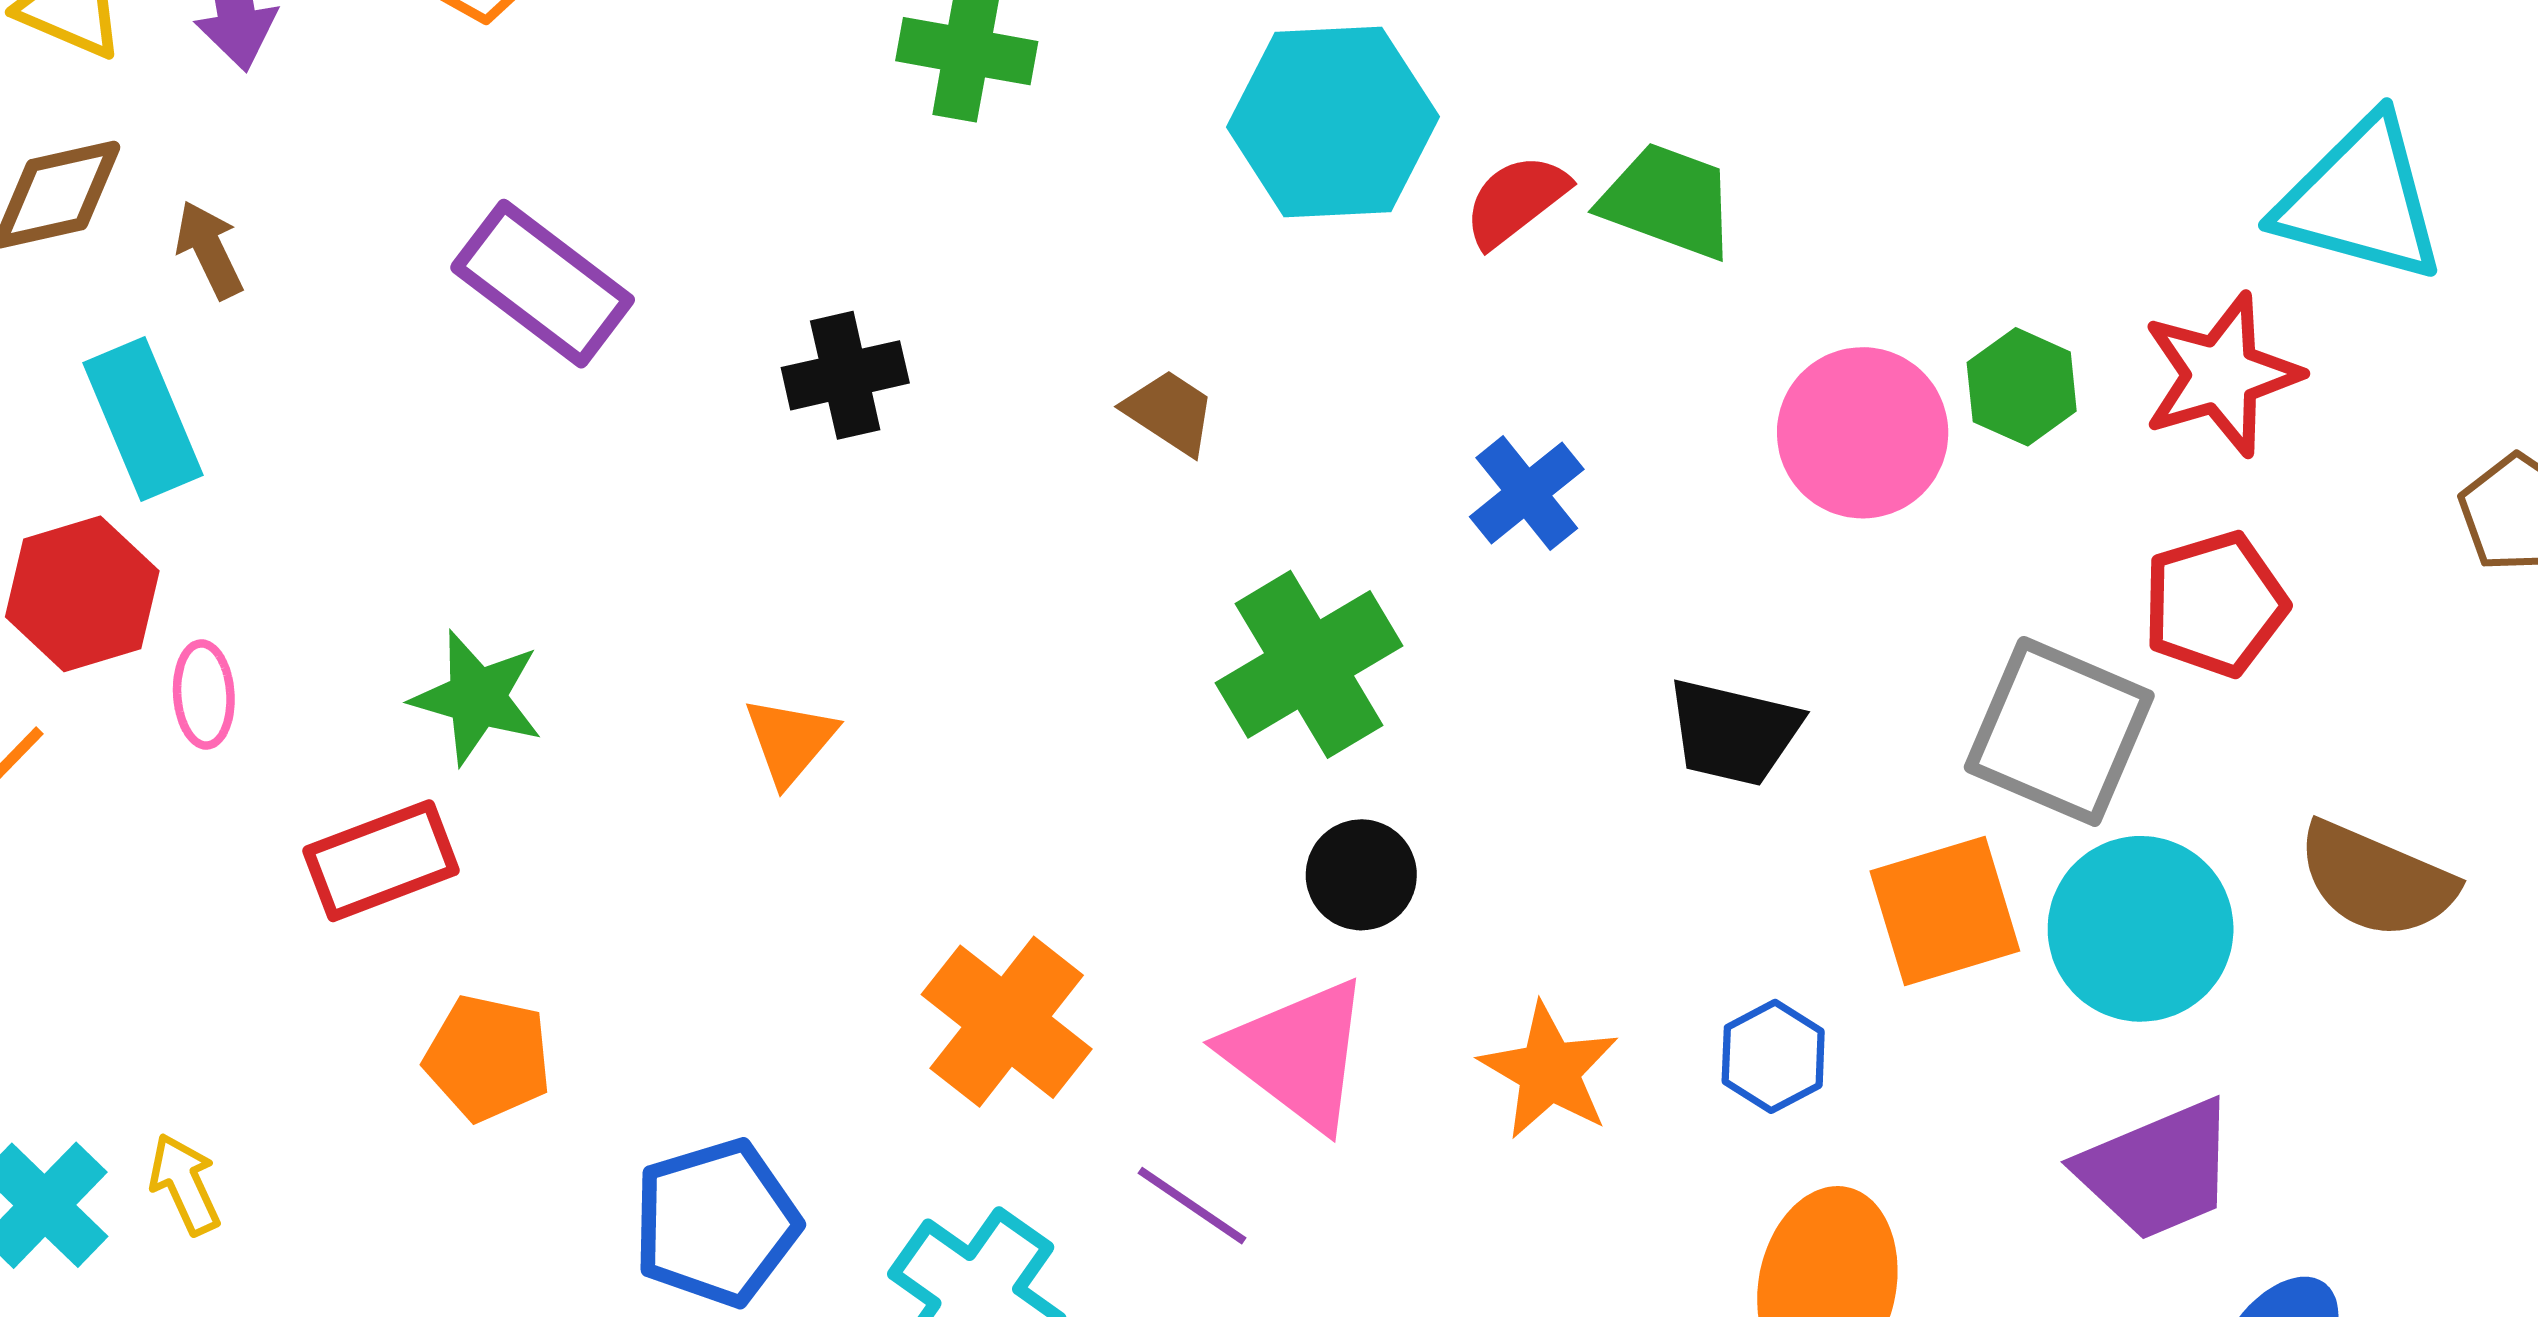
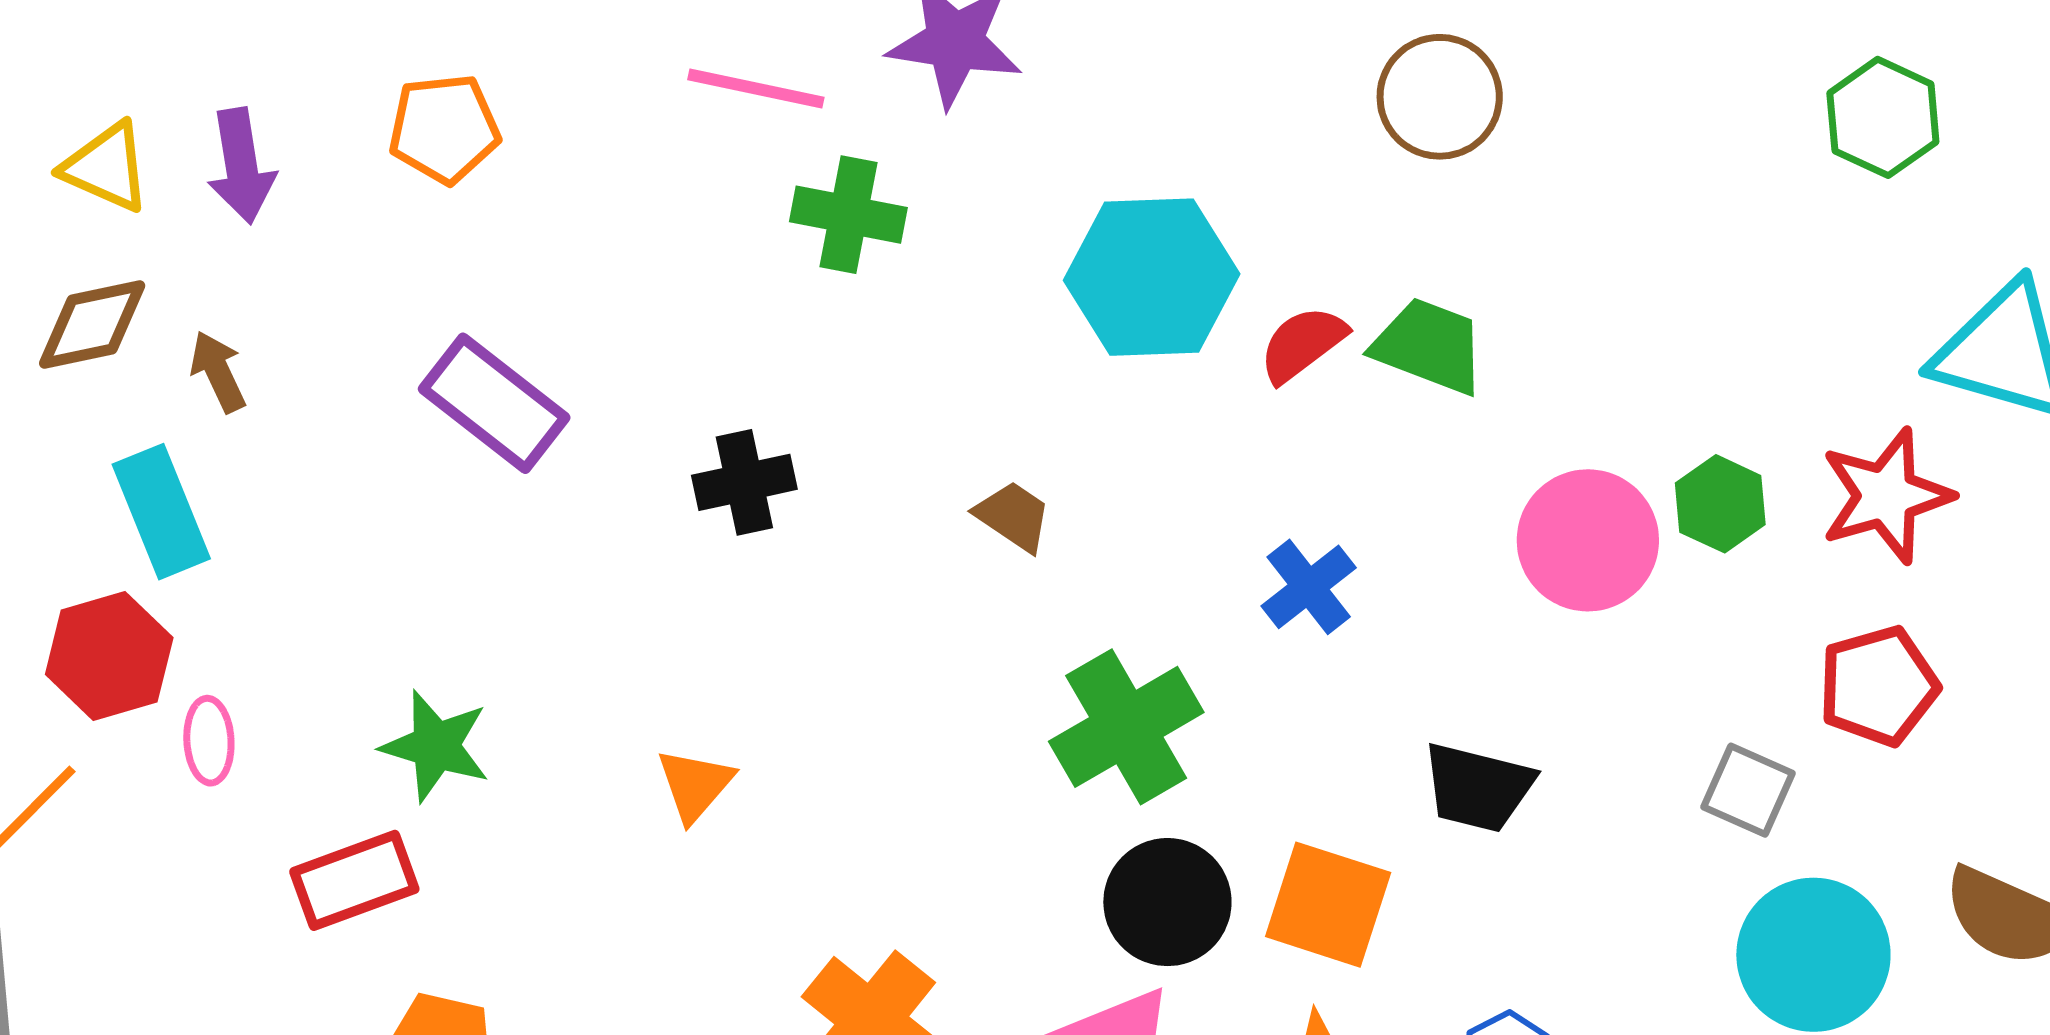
gray square: (2059, 731) -> (1748, 790), size x0.6
black circle: (1361, 875) -> (1167, 902), size x1.4
orange square: (1945, 911) -> (1328, 905), moved, turned 34

